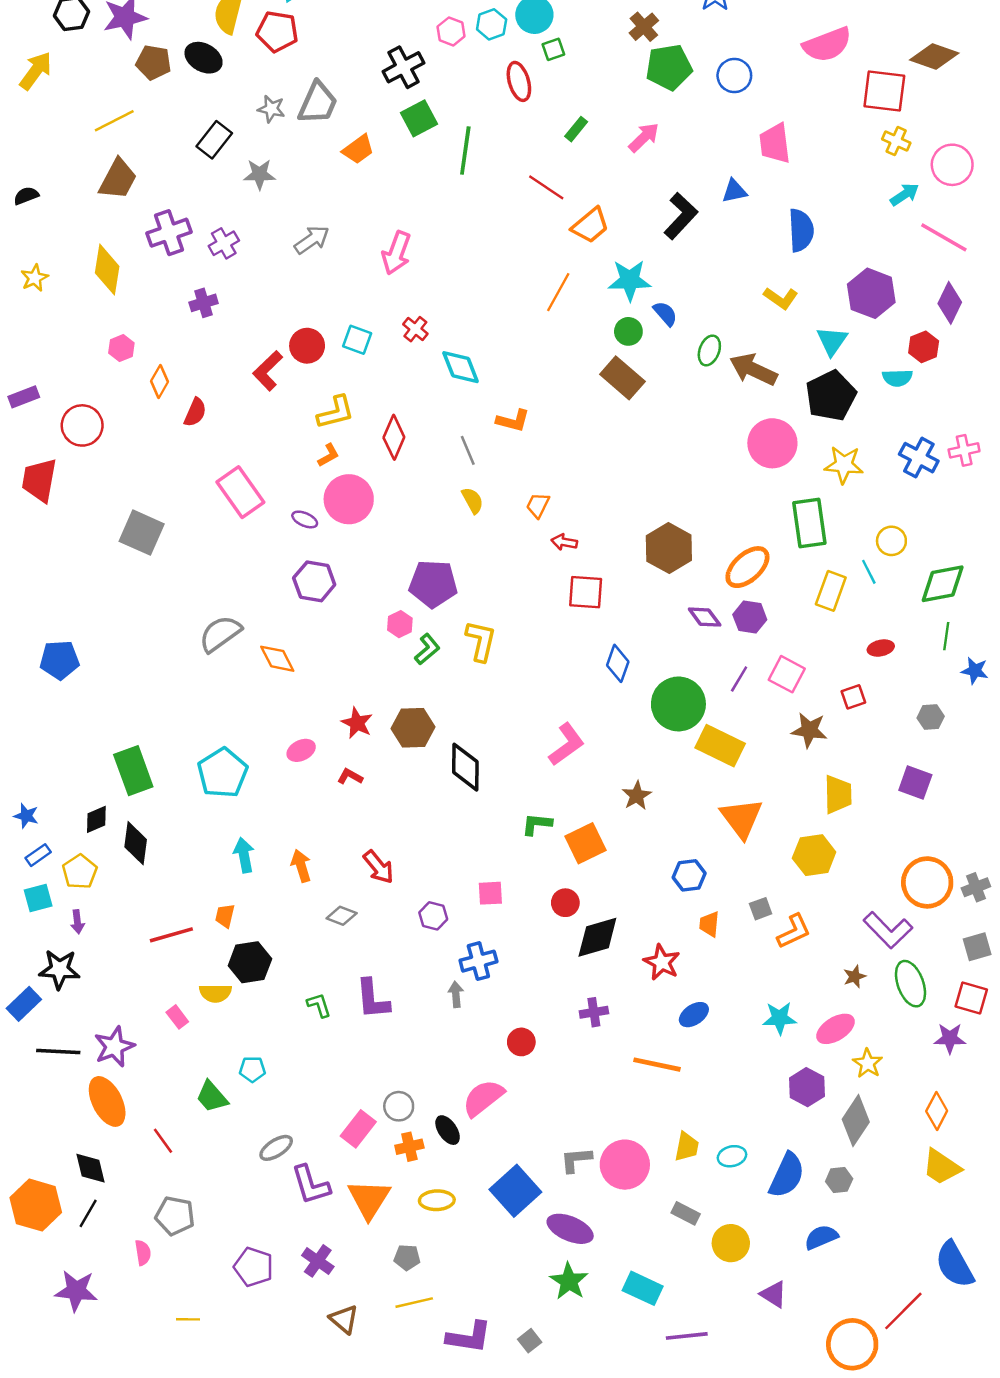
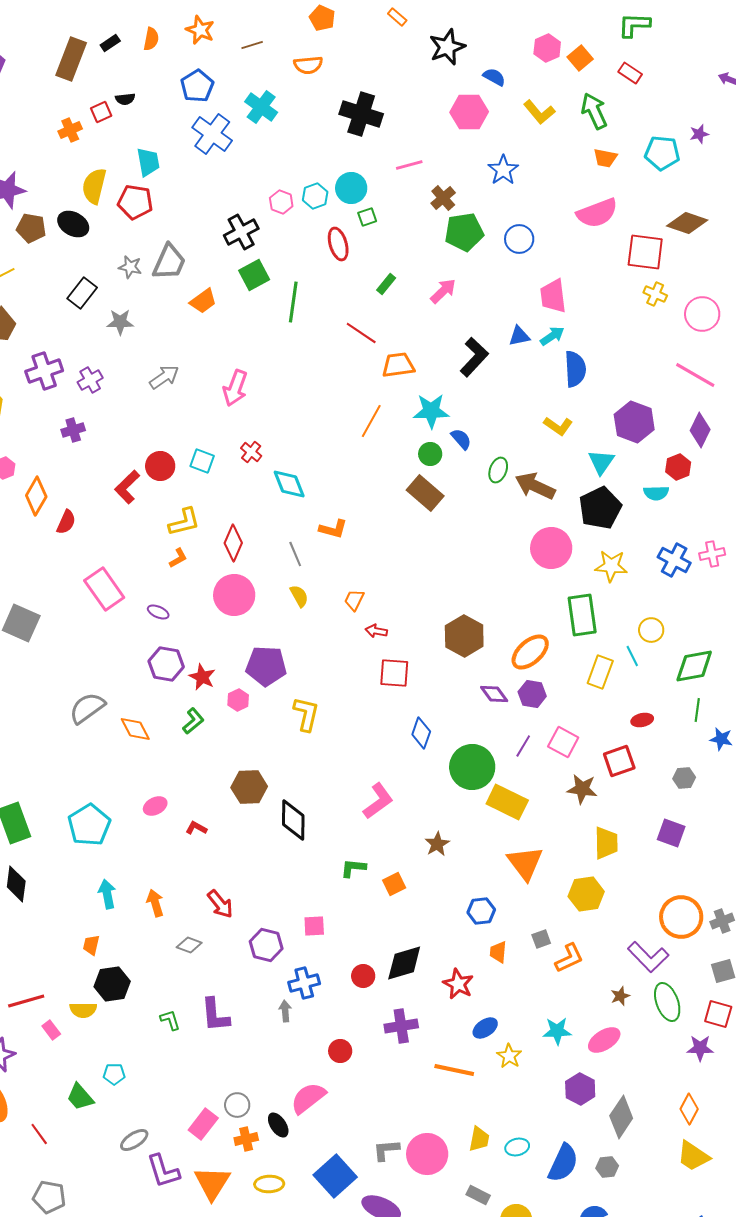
cyan arrow: (905, 195) -> (552, 336), moved
orange trapezoid: (590, 225) -> (398, 365), turned -148
orange diamond: (159, 381) -> (36, 496), size x1.4
pink circle: (349, 499) -> (234, 595), moved
green L-shape: (427, 649) -> (193, 721), moved
red square: (853, 697) -> (619, 761), size x1.5
red star: (357, 723) -> (202, 677), moved
orange square: (586, 843) -> (394, 884), size x0.7
red circle: (565, 903) -> (363, 976), moved
purple hexagon: (433, 916) -> (266, 945), size x1.4
red line: (171, 935) -> (26, 1001), moved
purple cross: (594, 1012) -> (401, 1026), size x1.4
yellow star: (868, 1063) -> (509, 1056), moved

